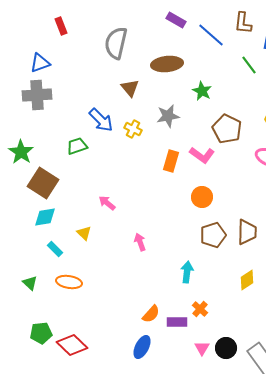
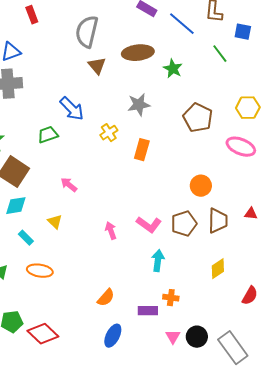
brown triangle: (130, 88) -> (97, 66), moved
green star: (202, 91) -> (173, 69), moved
yellow cross: (133, 129) -> (109, 133), moved, turned 30
pink L-shape: (202, 155) -> (149, 225), moved
orange circle: (202, 197) -> (201, 186), moved
pink arrow: (107, 203) -> (69, 185), moved
orange cross: (200, 309) -> (171, 298), turned -35
orange semicircle: (151, 314) -> (106, 298), moved

